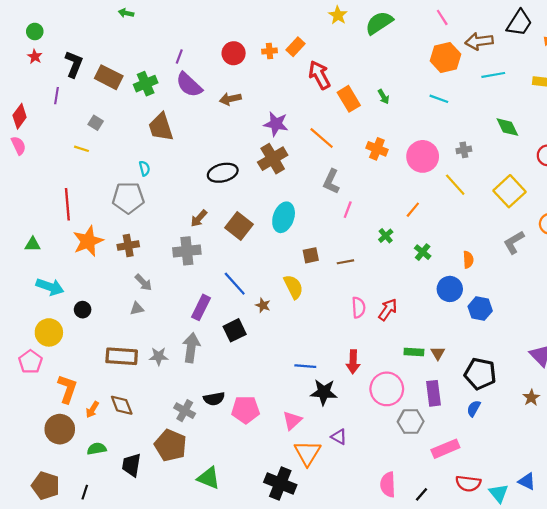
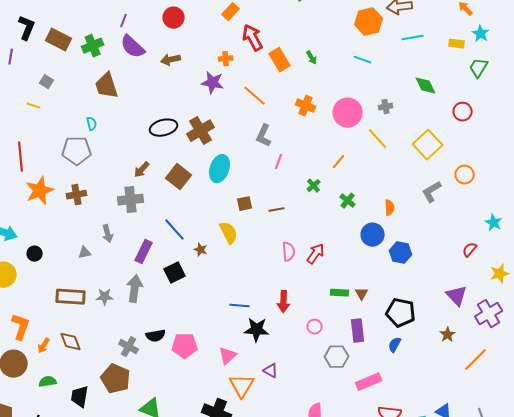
orange cross: (269, 51) -> (226, 59), moved
brown cross: (273, 159) -> (201, 131), moved
gray arrow: (143, 282) -> (108, 234), moved, turned 30
pink circle: (387, 389) -> (315, 327), size x0.5

